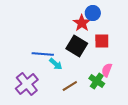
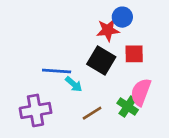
red star: (82, 23) -> (108, 30), turned 30
pink semicircle: (107, 70) -> (141, 92), size x1.5
purple cross: (27, 84) -> (36, 110), turned 30

